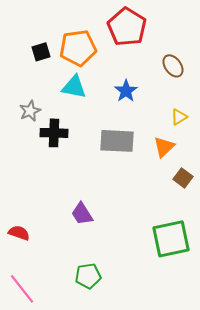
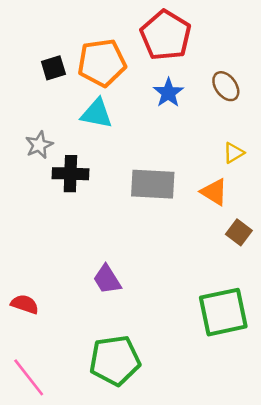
blue star: (126, 91) -> (168, 93), moved
orange triangle: (164, 147) -> (214, 192), turned -45
green pentagon: (88, 276) -> (115, 360), size x1.5

